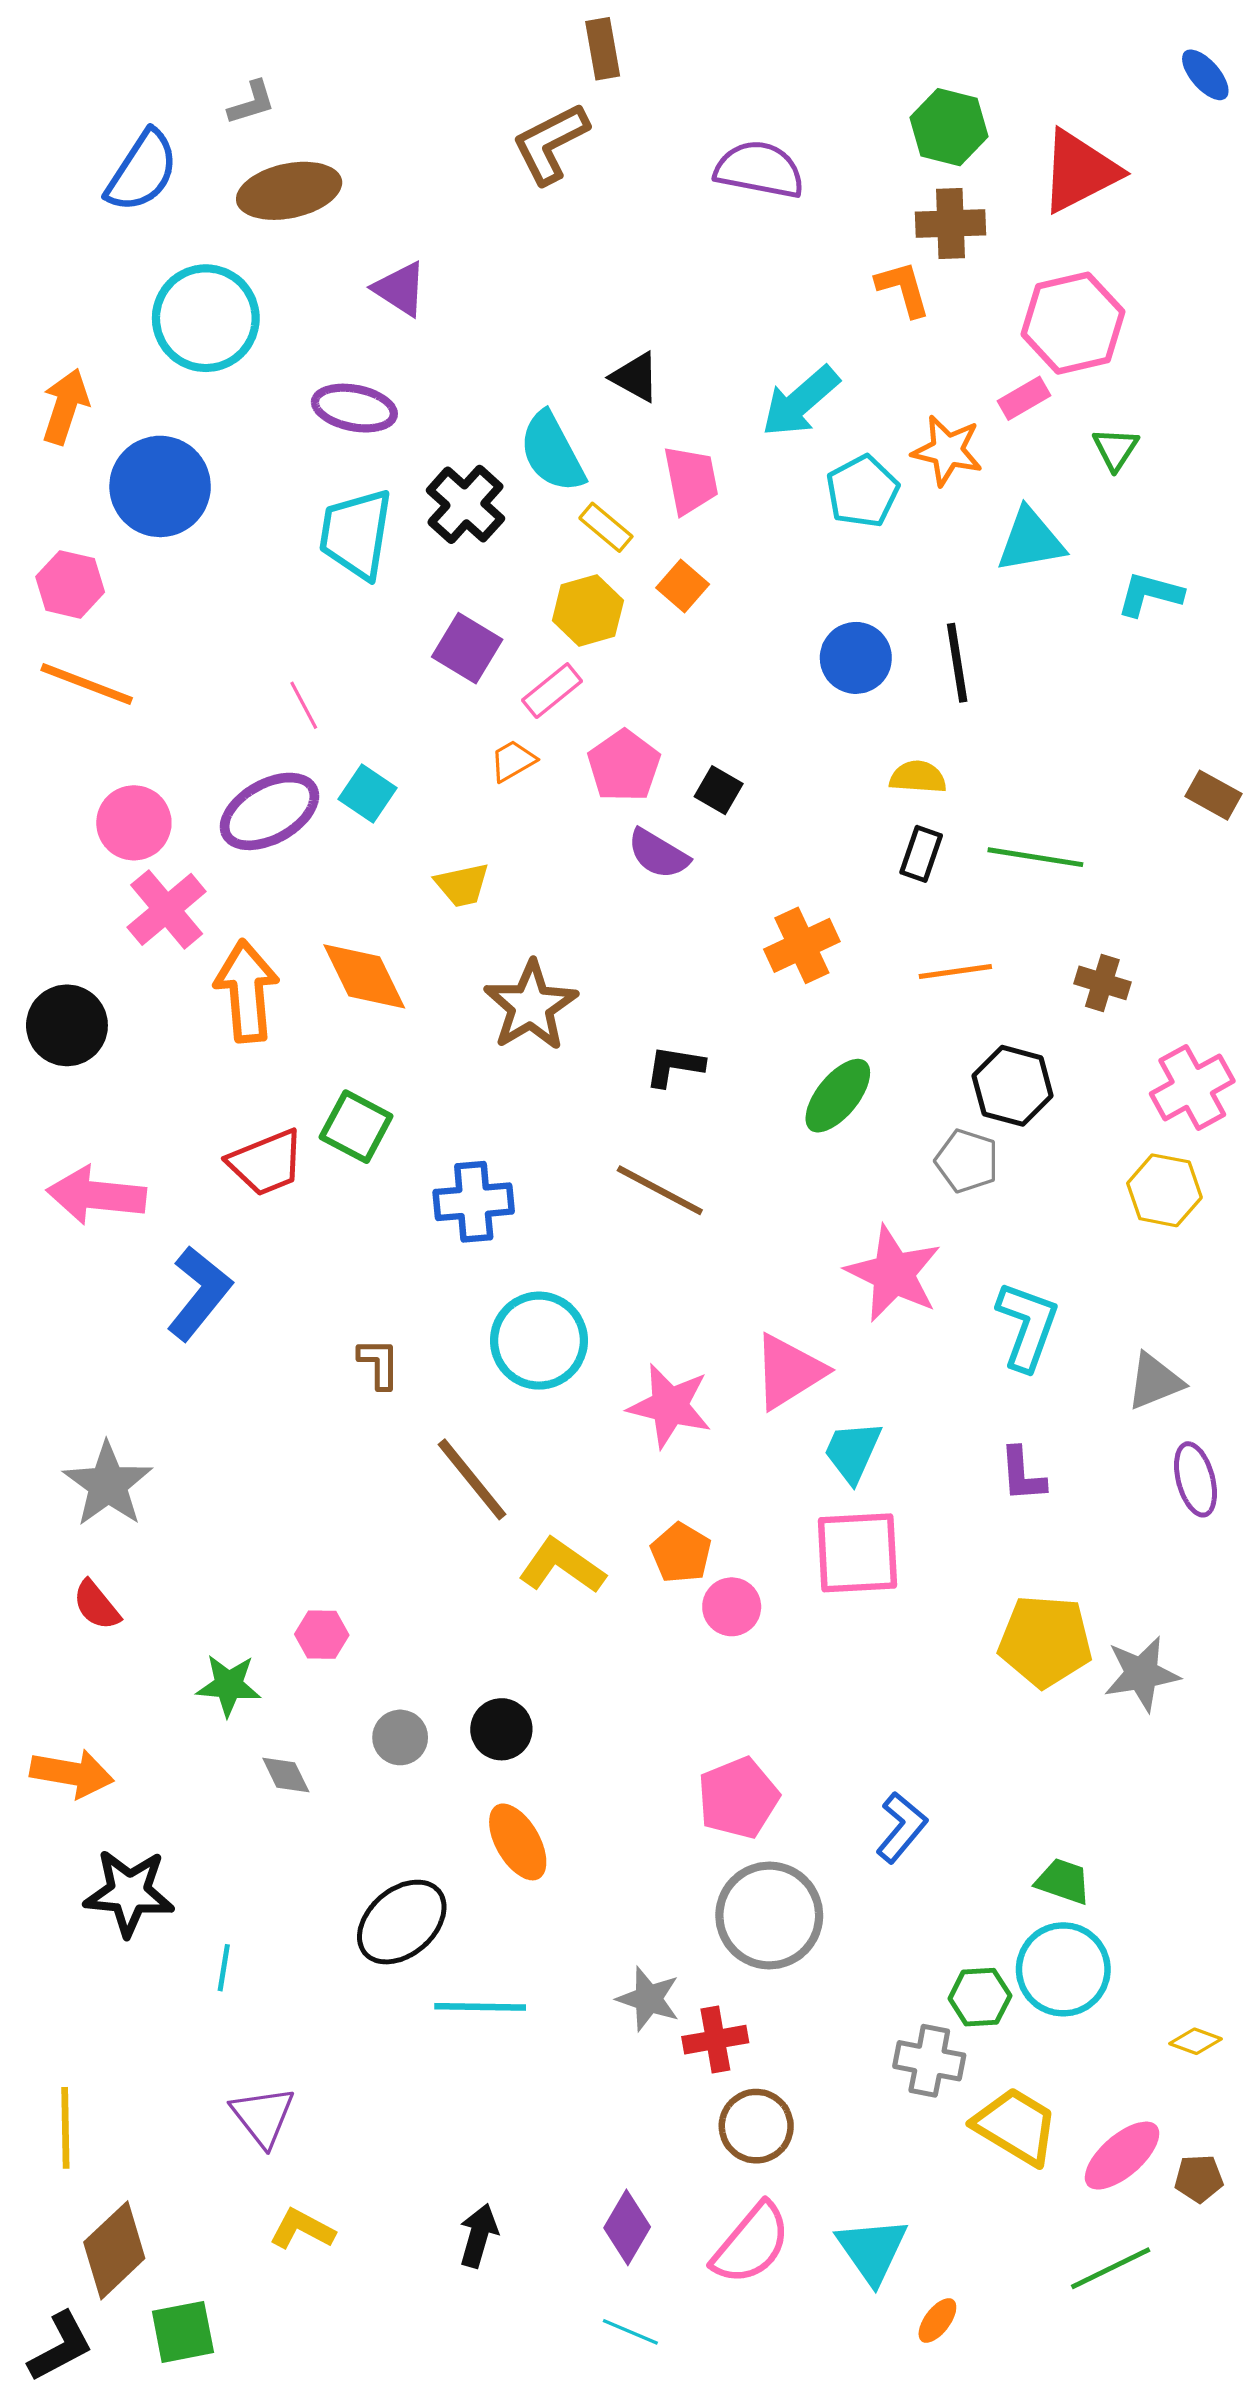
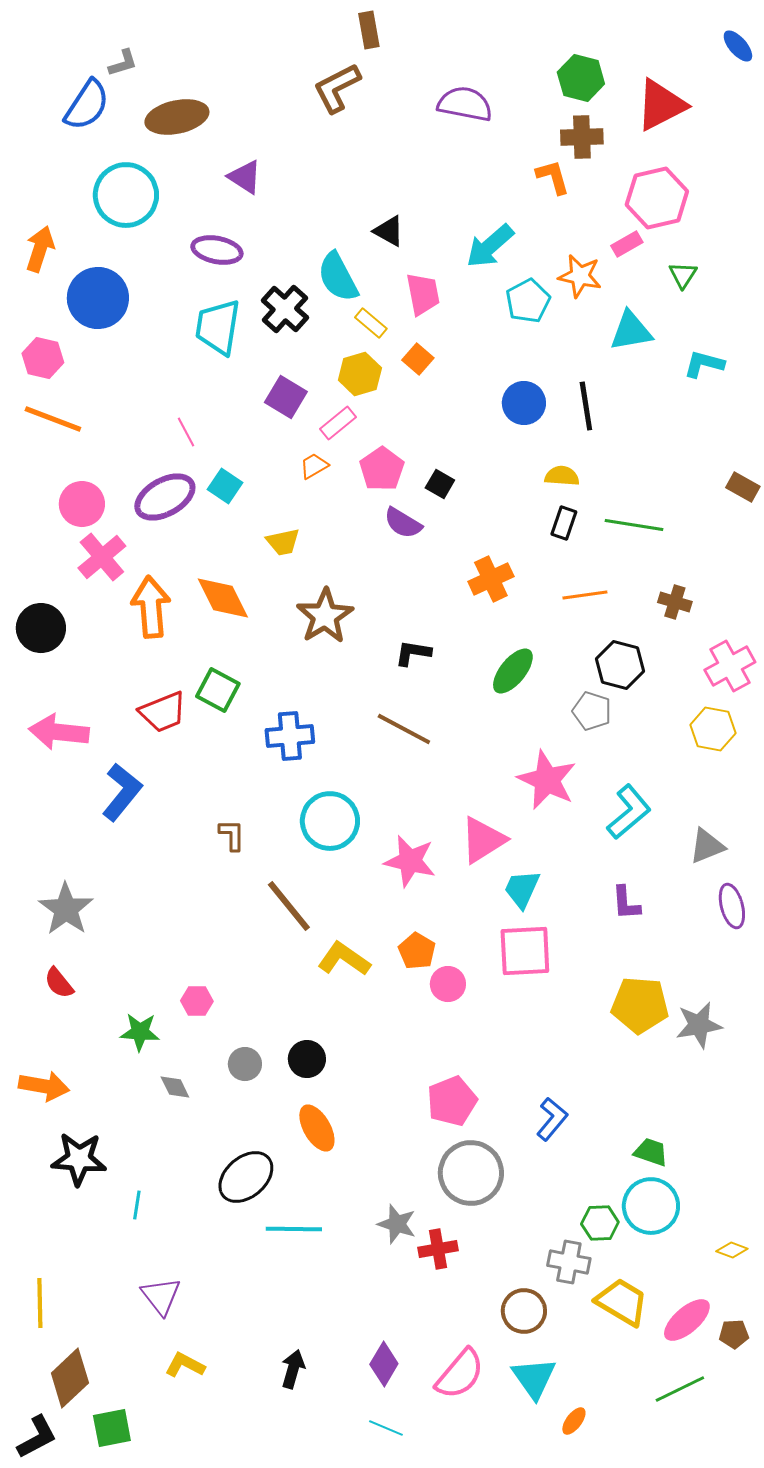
gray L-shape: (252, 103) -> (123, 63), moved
cyan L-shape: (1027, 1326) -> (629, 812), turned 30
brown circle: (756, 2126) -> (524, 1311), moved

